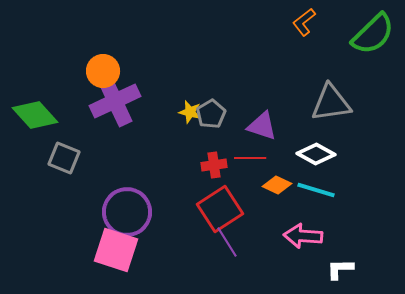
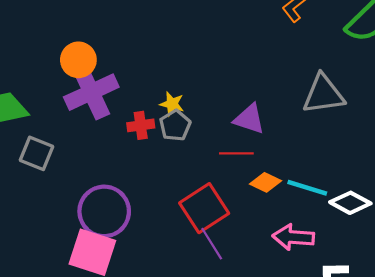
gray pentagon: (211, 114) -> (175, 125), moved
white diamond: (316, 154) -> (350, 203), moved
red cross: (214, 165) -> (141, 125), moved

